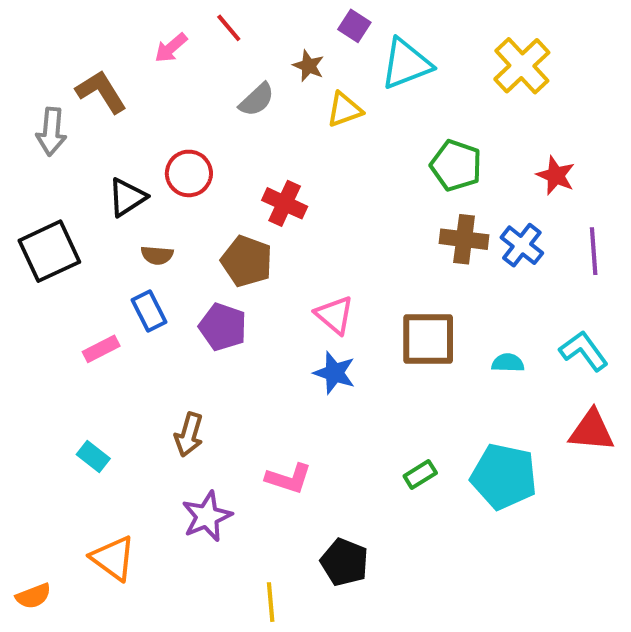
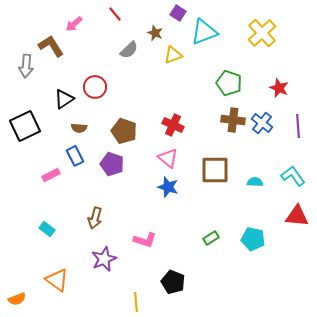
pink arrow: (171, 48) -> (74, 24), moved
red cross: (285, 203) -> (173, 125), moved
cyan pentagon: (504, 476) -> (253, 239), size x0.7

